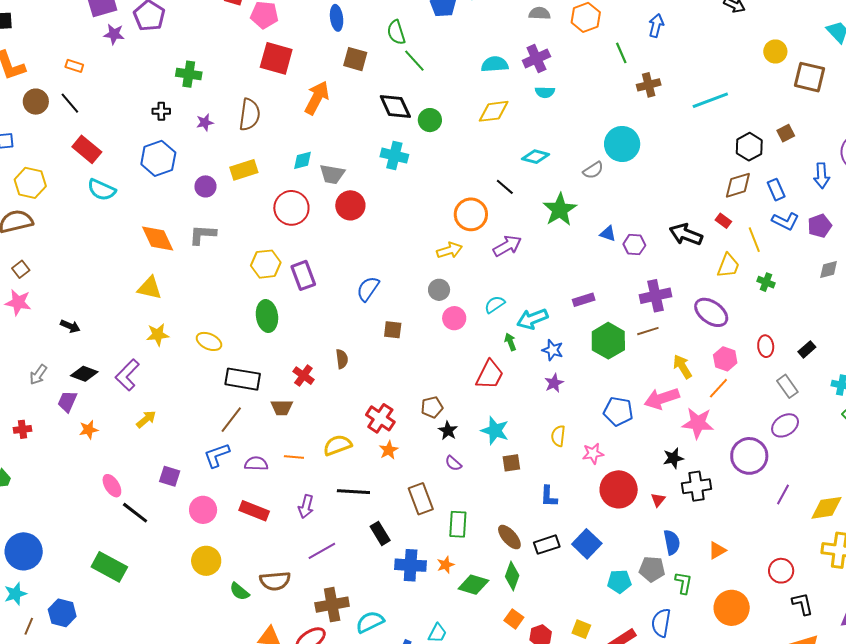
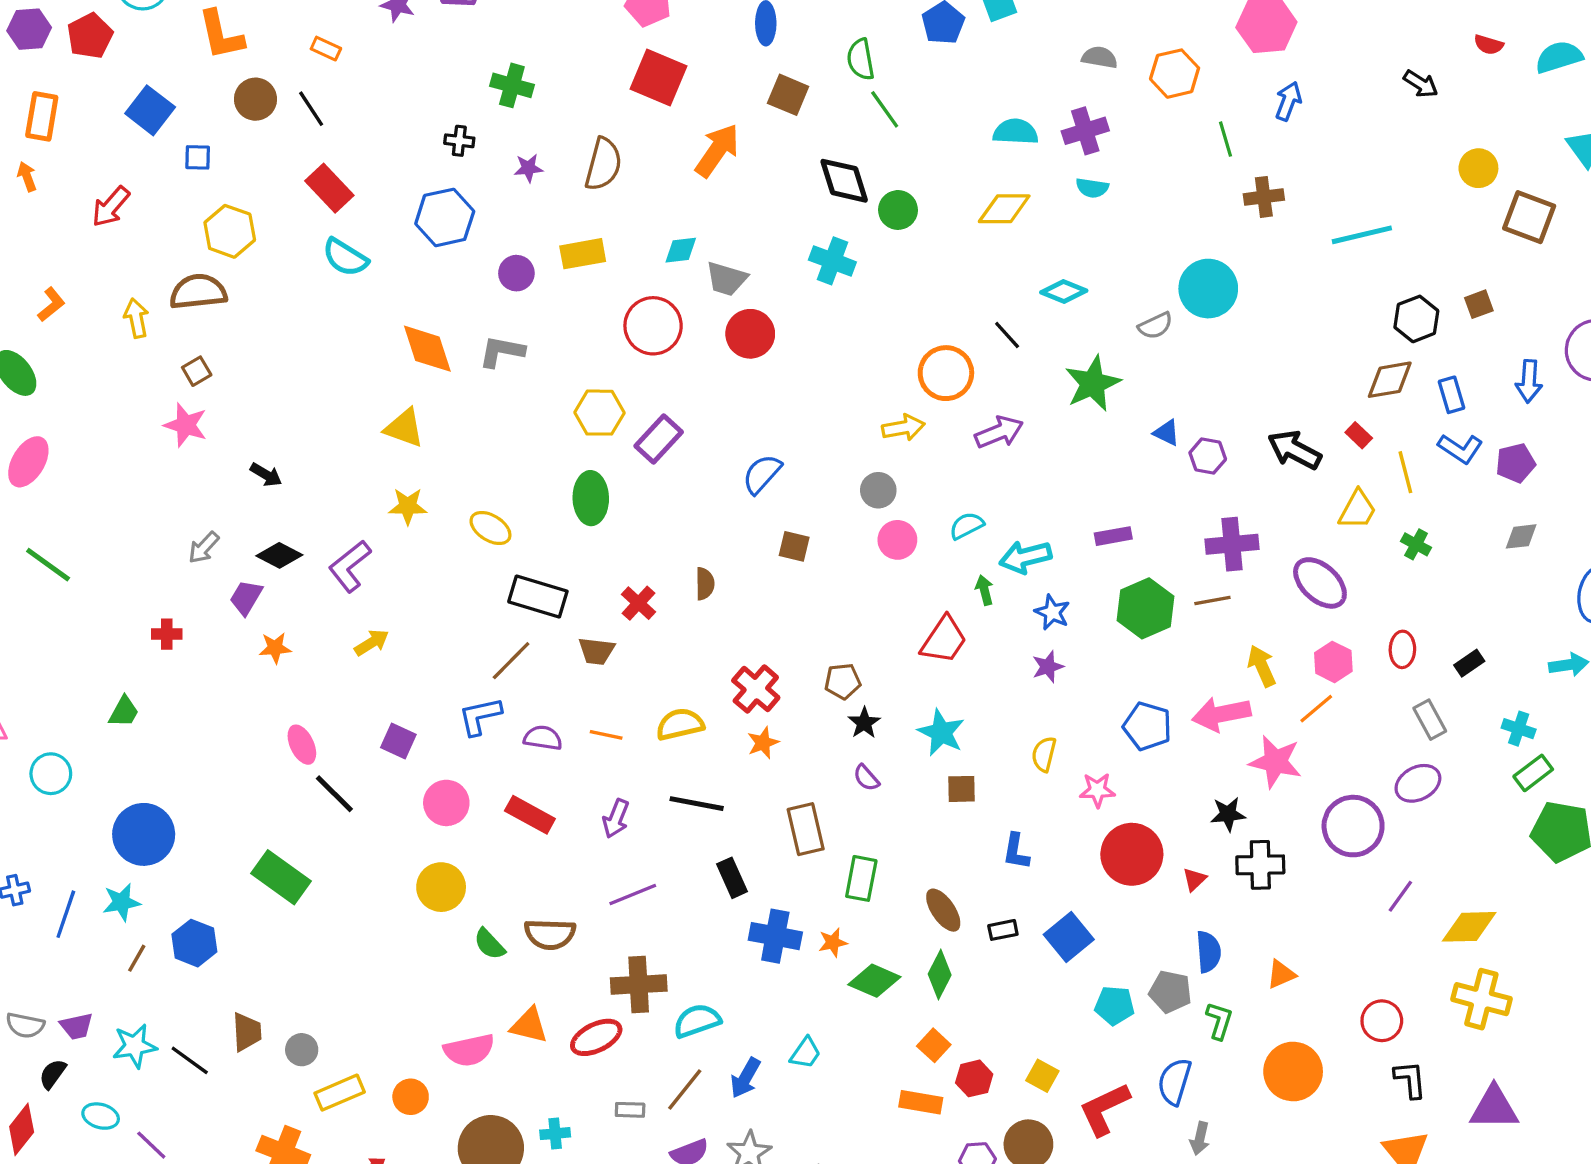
purple rectangle: (303, 275) -> (659, 439), turned 56
black rectangle: (547, 545) -> (1003, 930), size x0.7

